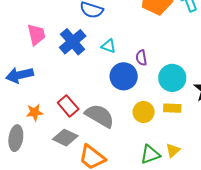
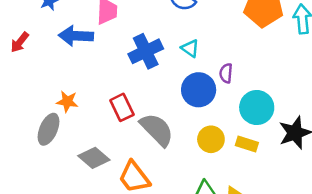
blue cross: (73, 42) -> (146, 51), moved
blue arrow: (20, 75) -> (76, 36), moved
orange star: (35, 112) -> (67, 101), moved
gray diamond: (65, 138) -> (94, 158), moved

